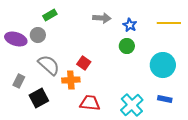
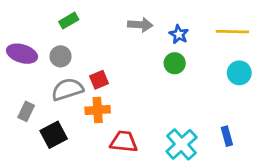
gray circle: (38, 35) -> (61, 56), moved
red square: (84, 63) -> (99, 80), moved, turned 32
gray semicircle: (49, 65) -> (67, 89), turned -60
cyan circle: (163, 65) -> (239, 73), moved, size x0.7
blue rectangle: (165, 99) -> (227, 136), turned 64

